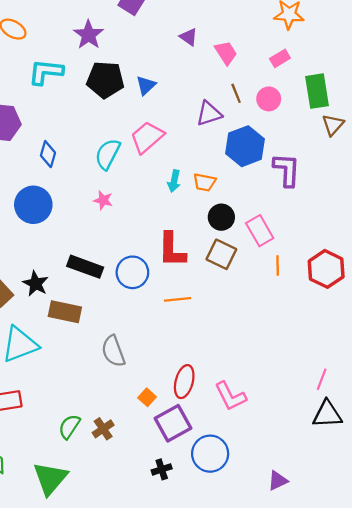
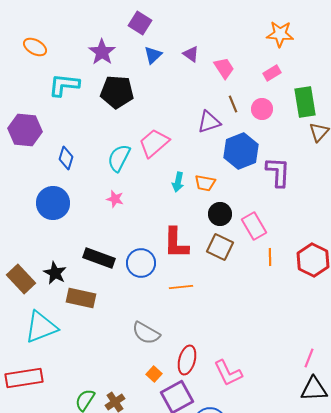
blue triangle: (146, 85) -> (153, 55), moved
gray semicircle: (113, 351) -> (146, 333), moved, turned -40

